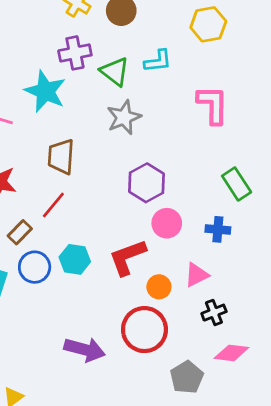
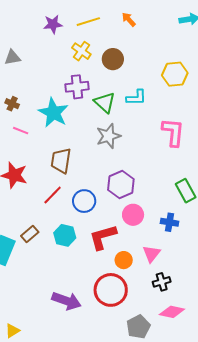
brown rectangle: (20, 232) -> (30, 234), moved
blue circle: (35, 267) -> (84, 201), moved
pink triangle: (196, 275) -> (151, 254), turned -30

